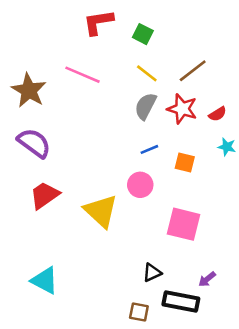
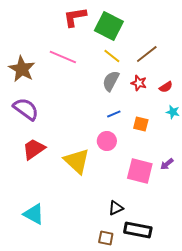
green square: (143, 34) -> (109, 26), size x1.8
red star: (182, 109) -> (139, 83), size x0.7
purple arrow: (207, 279) -> (167, 164), moved

